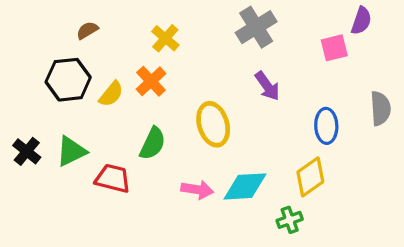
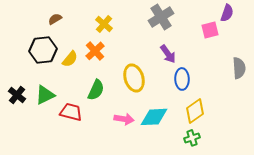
blue ellipse: (326, 126) -> (182, 79), moved
green cross: (290, 220) -> (192, 138), moved

